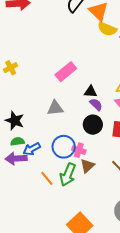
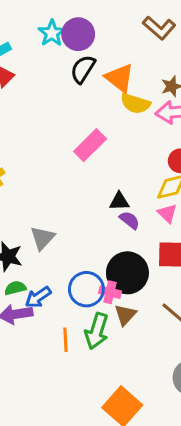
pink rectangle: (66, 72) -> (90, 145), moved
gray triangle: (55, 108) -> (42, 238), moved, turned -36
black circle: (93, 125) -> (127, 273), moved, size x1.4
orange line: (47, 178) -> (65, 340), turned 42

